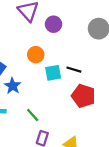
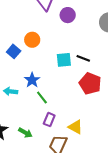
orange circle: (36, 55) -> (32, 40), moved
blue star: (13, 86) -> (32, 80), moved

